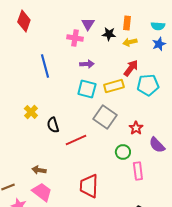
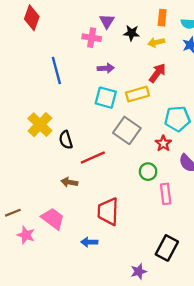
orange rectangle: (127, 23) -> (162, 18), moved
cyan pentagon: (148, 85) -> (177, 119), moved
yellow cross: (31, 112) -> (40, 125), size x1.5
brown arrow: (39, 170) -> (69, 182), moved

